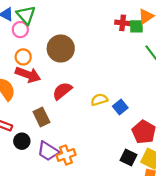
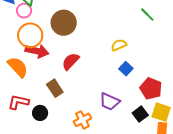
orange circle: (23, 57) -> (30, 35), size x1.6
yellow semicircle: (99, 100) -> (119, 45), moved
purple trapezoid: (48, 151) -> (110, 102), moved
black square: (129, 158) -> (140, 114), turned 35

